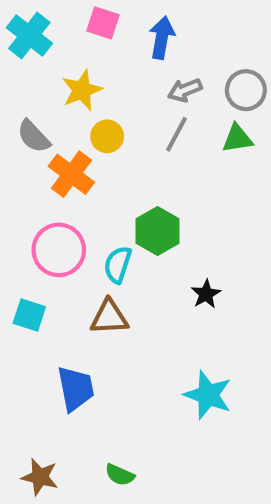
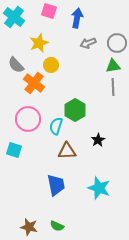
gray line: (176, 134) -> (113, 87), moved, turned -30
brown triangle: (109, 317) -> (67, 151), moved
blue trapezoid: (76, 389) -> (56, 185), moved
brown star: (40, 477) -> (29, 227), moved

